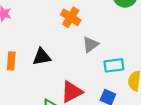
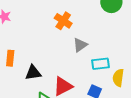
black triangle: (42, 57) -> (33, 73), moved

